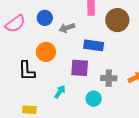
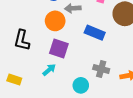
orange circle: (46, 52) -> (55, 21), moved
purple square: (80, 68) -> (59, 49), moved

